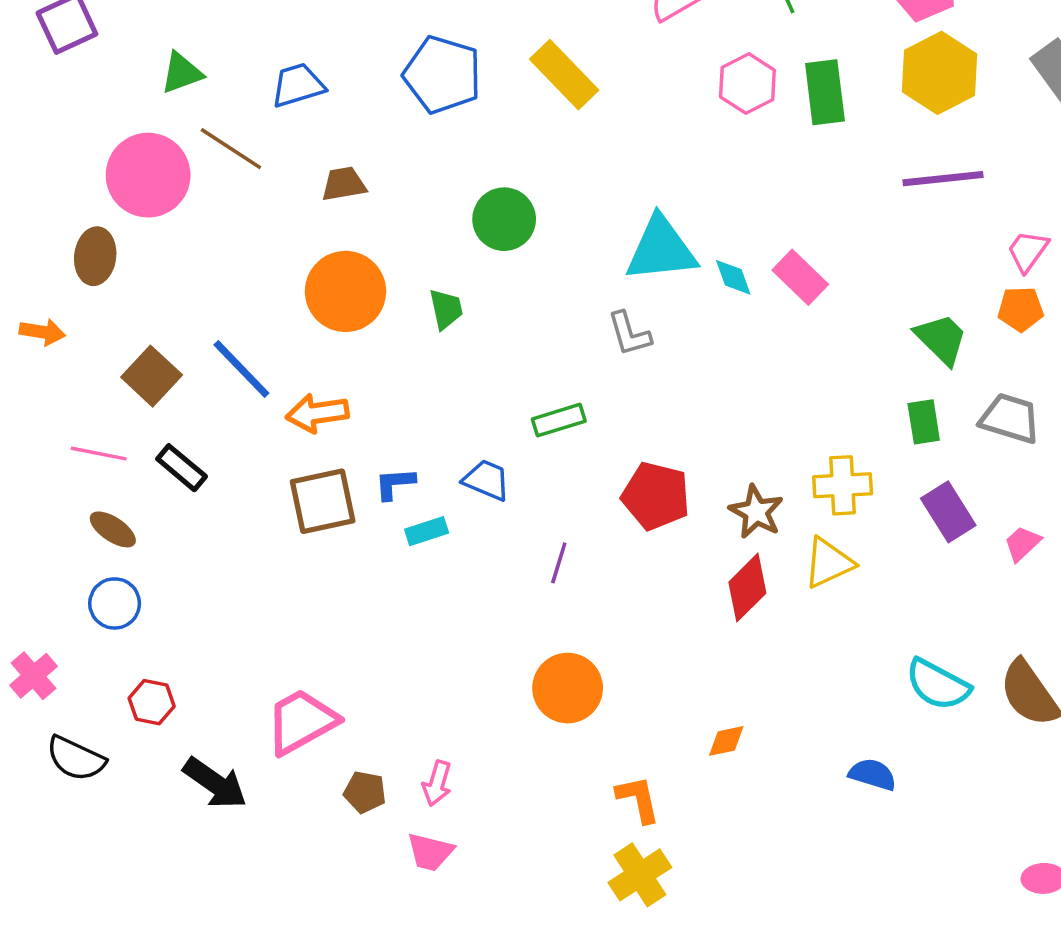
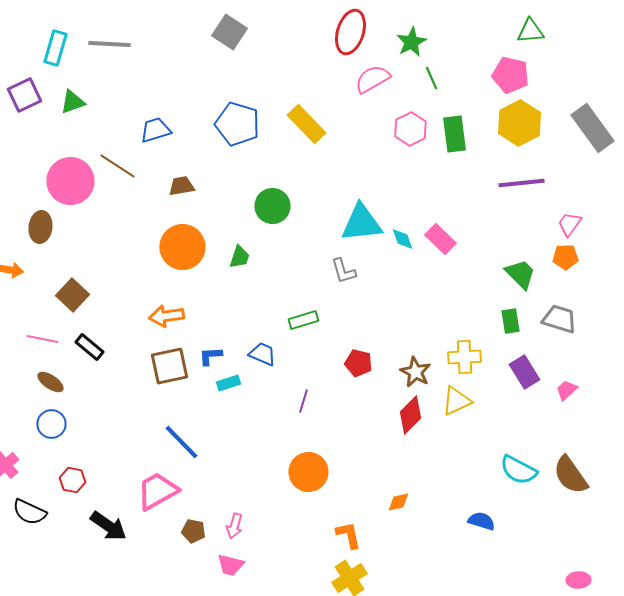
green triangle: (182, 73) -> (72, 102), moved
green trapezoid: (446, 309) -> (239, 257), turned 30
blue line: (241, 369) -> (181, 442), moved
red pentagon: (656, 496) -> (358, 363), size x0.7

